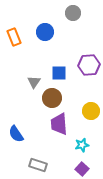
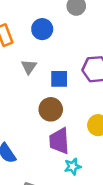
gray triangle: (34, 82) -> (29, 67), moved
cyan star: (82, 145) -> (73, 166), moved

